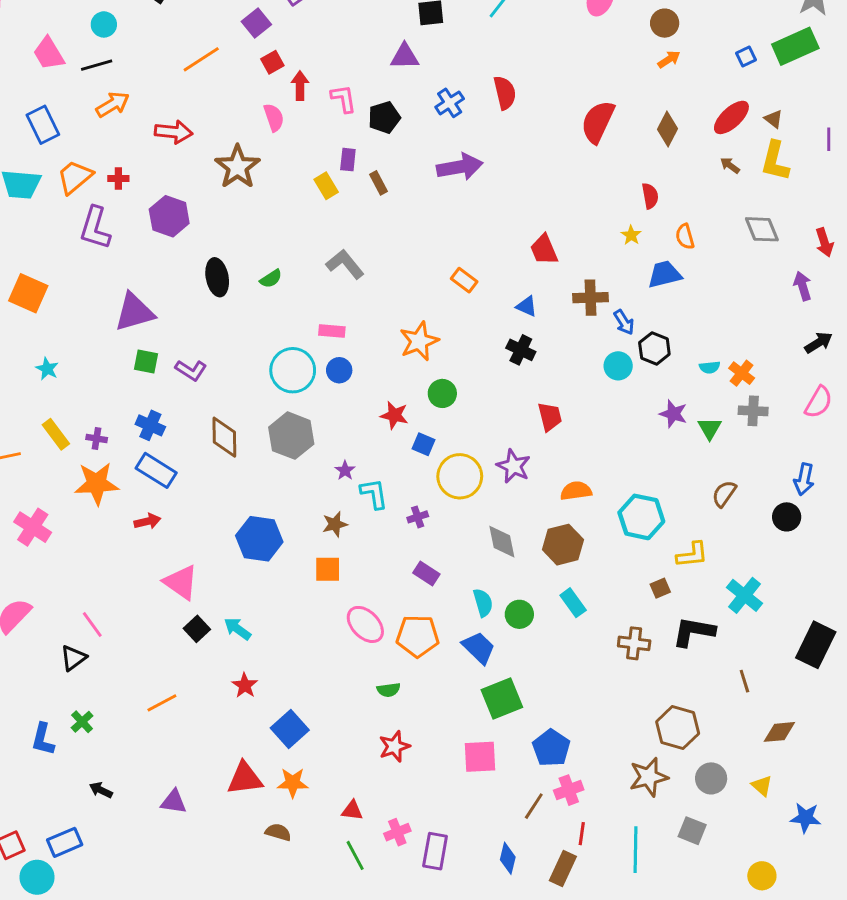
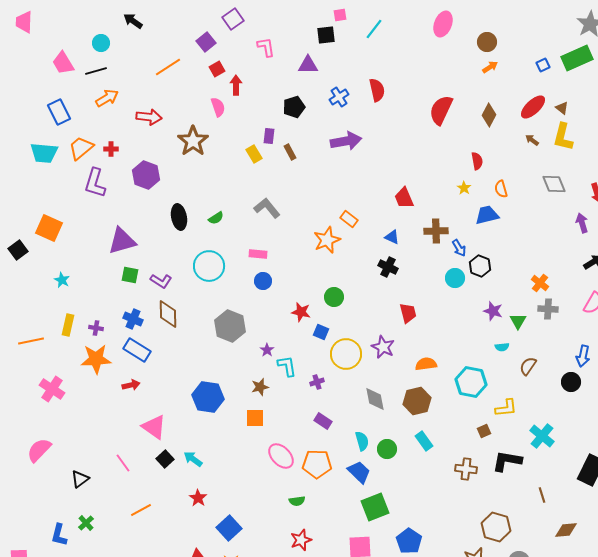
pink L-shape: (344, 99) -> (266, 47), moved
orange star: (419, 341) -> (327, 240), moved
cyan semicircle: (710, 367) -> (502, 347), moved
cyan circle: (293, 370) -> (209, 266), moved
yellow rectangle: (56, 434) -> (68, 325), turned 50
brown diamond: (224, 437) -> (168, 314), moved
pink line: (92, 624) -> (123, 463), moved

